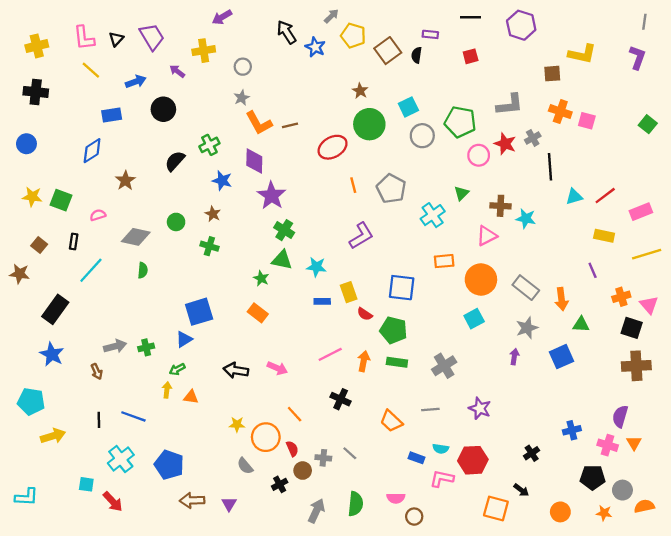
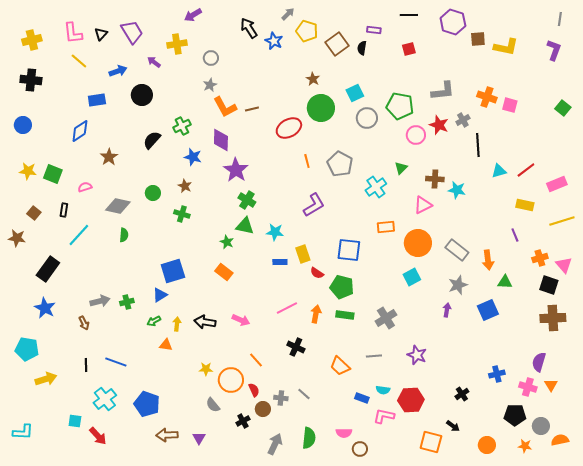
brown square: (552, 74) -> (478, 39), moved
yellow arrow: (167, 390) -> (177, 324), moved

